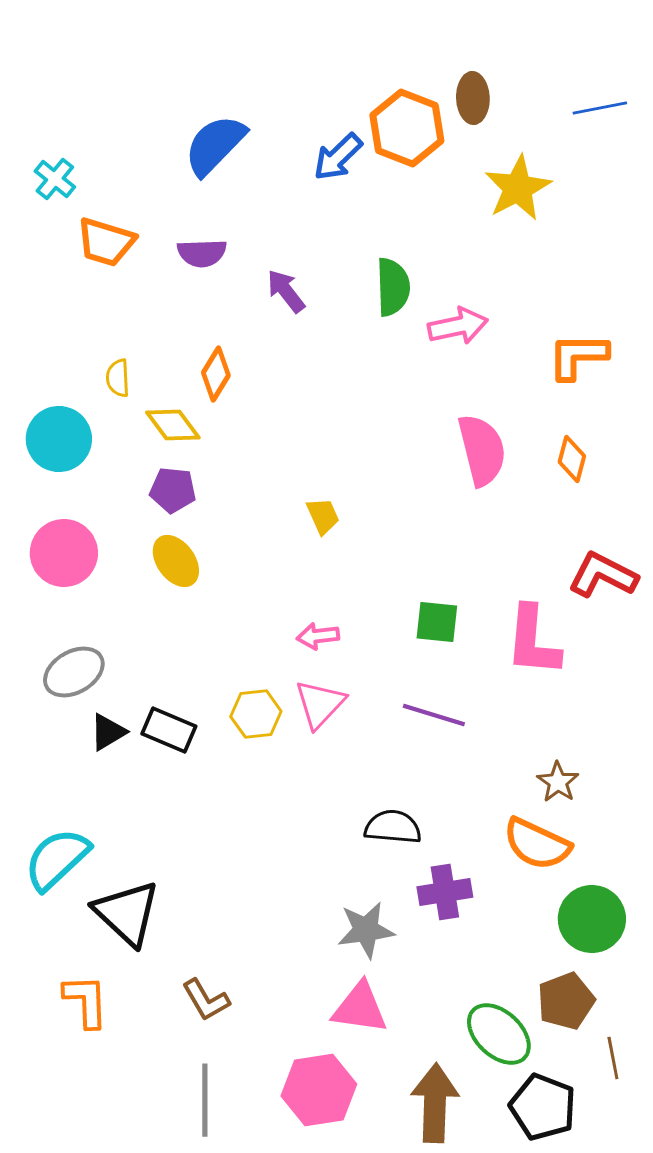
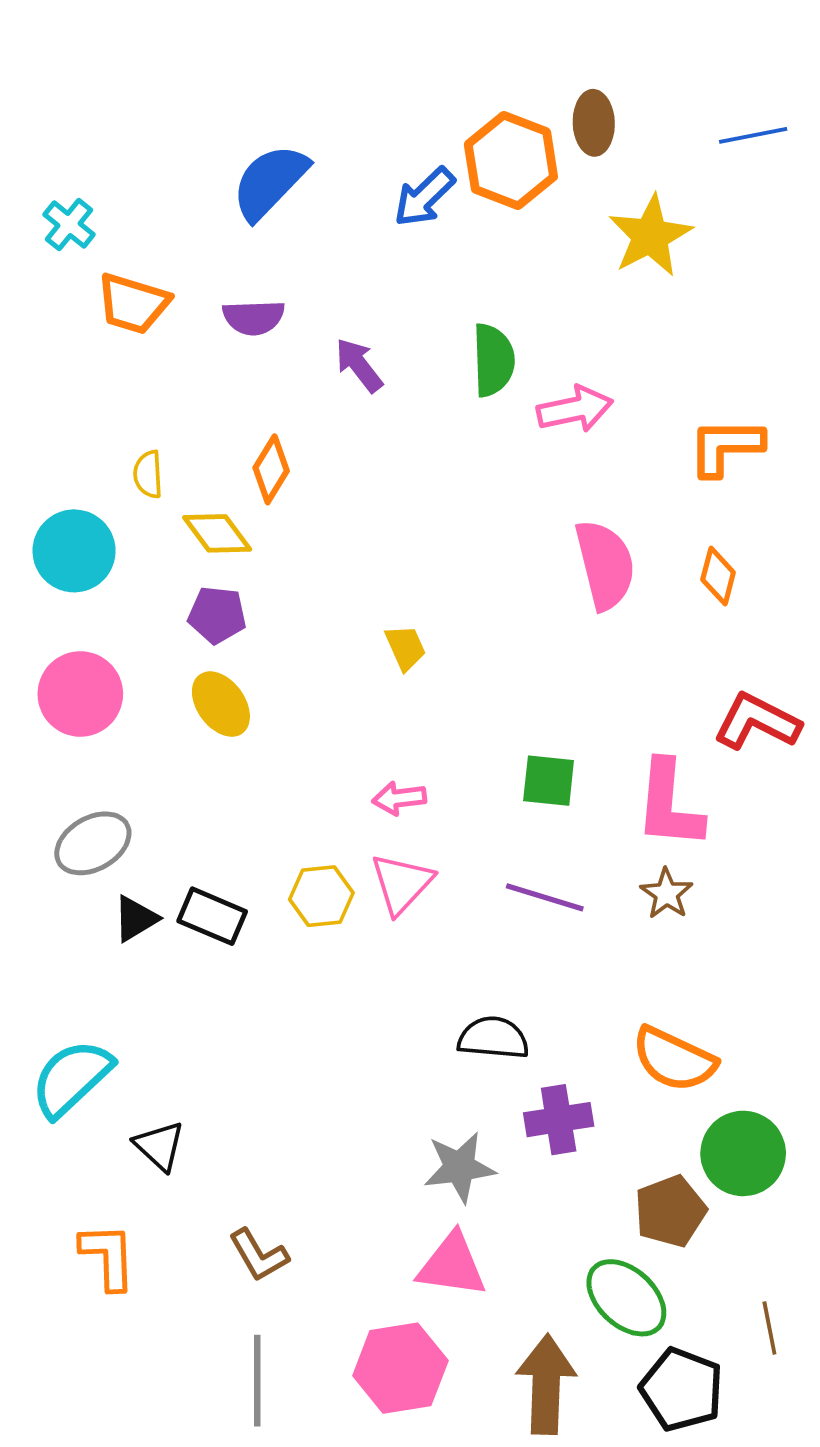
brown star: (558, 782) -> (667, 894), moved
black triangle: (127, 913) -> (159, 1146), size x0.6
brown pentagon: (566, 1001) -> (670, 1211), moved

